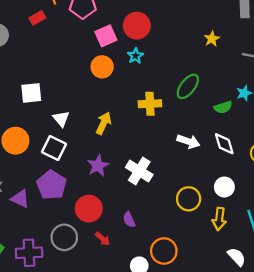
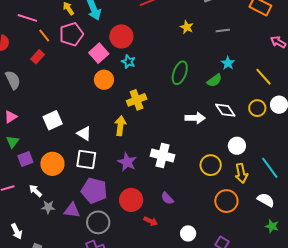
yellow cross: (150, 104) -> (137, 100), moved
gray circle: (64, 237) -> (98, 222), moved
orange circle: (164, 251) -> (226, 201), moved

